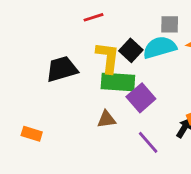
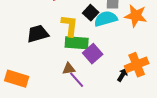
black square: (131, 50) -> (91, 13), moved
orange rectangle: (32, 134) -> (17, 79), size x1.6
purple line: (148, 142) -> (77, 80), moved

